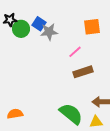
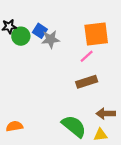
orange square: (92, 27) -> (96, 34), size x1.4
pink line: (75, 52) -> (87, 56), moved

